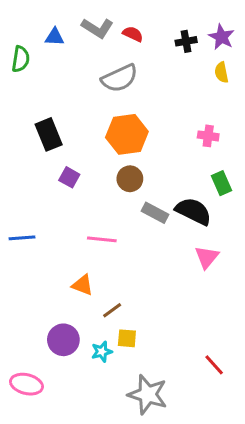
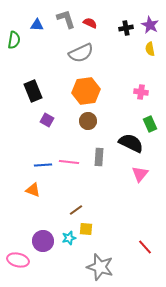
gray L-shape: (97, 28) -> (66, 19), turned -140
gray rectangle: (155, 213) -> (99, 157), moved, turned 66
blue line: (22, 238) -> (43, 165), moved
orange triangle: (83, 285) -> (33, 190), moved
purple circle: (63, 340) -> (43, 241), moved

